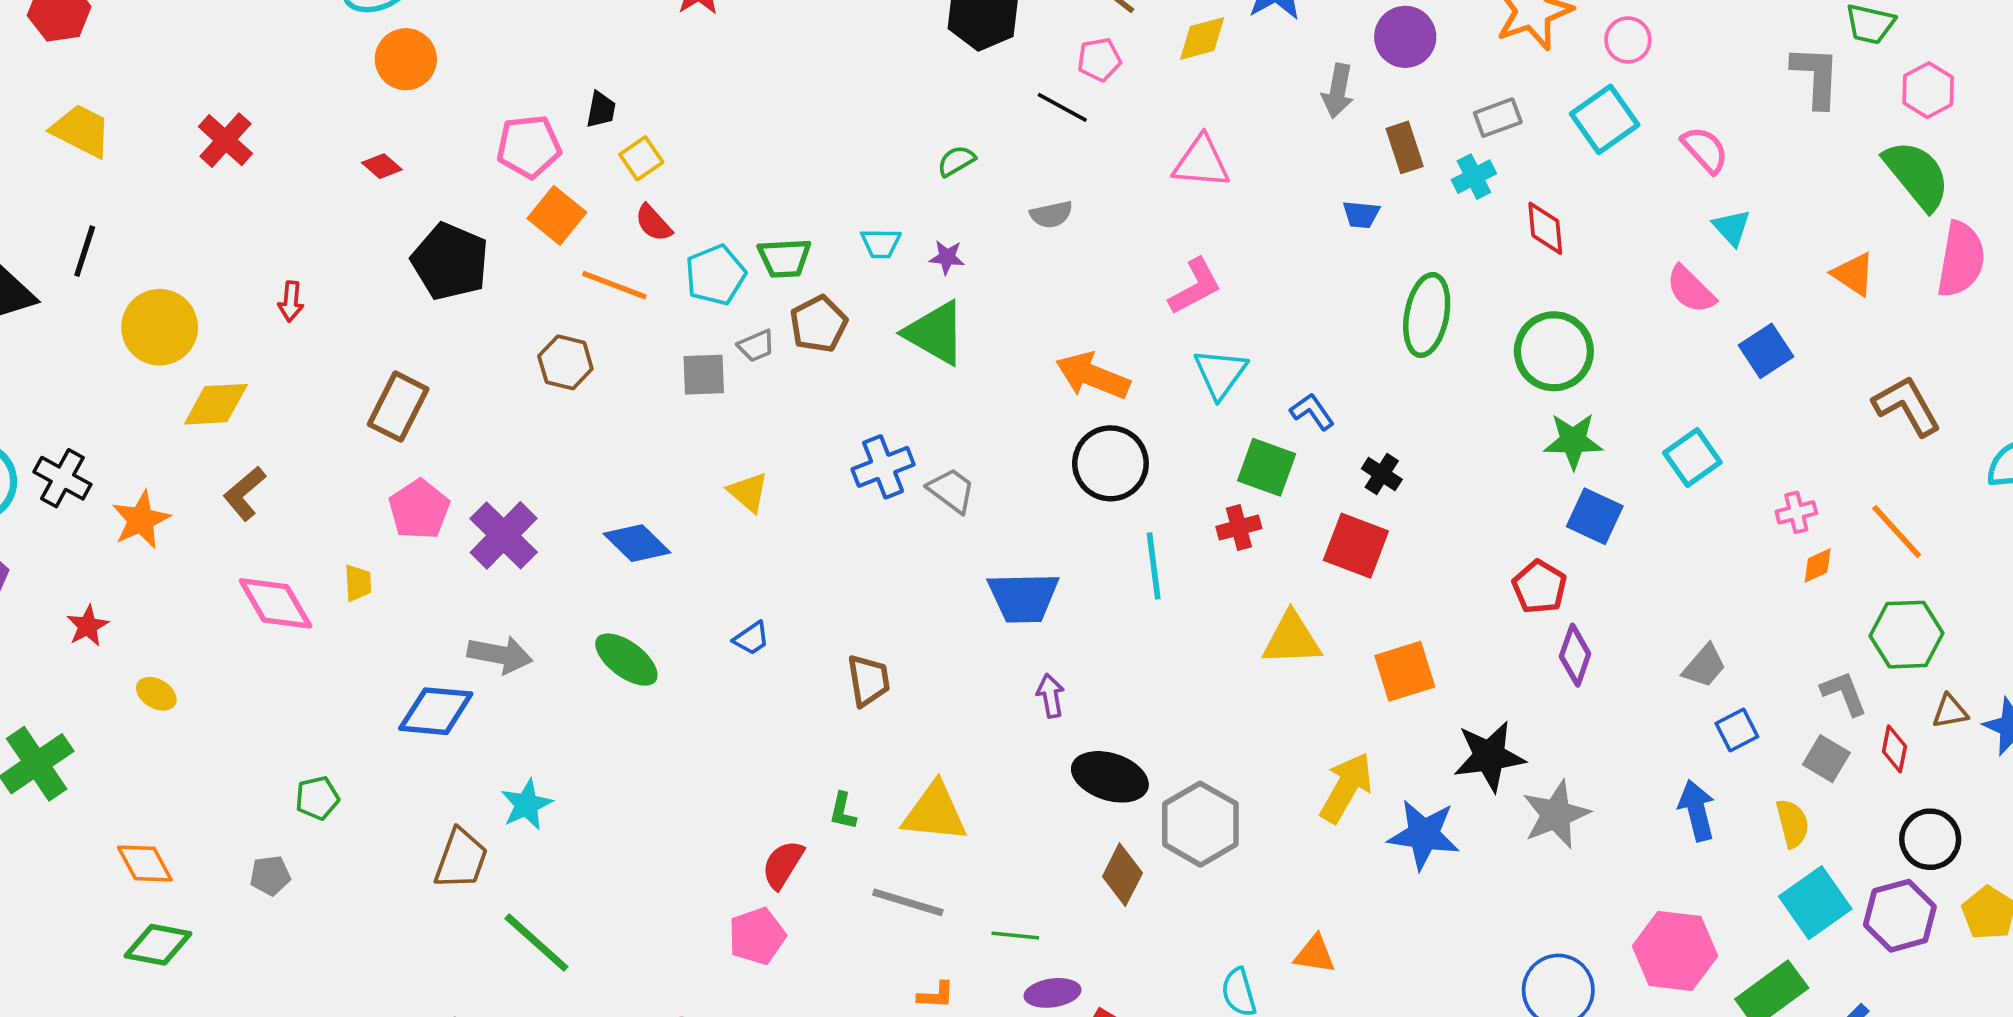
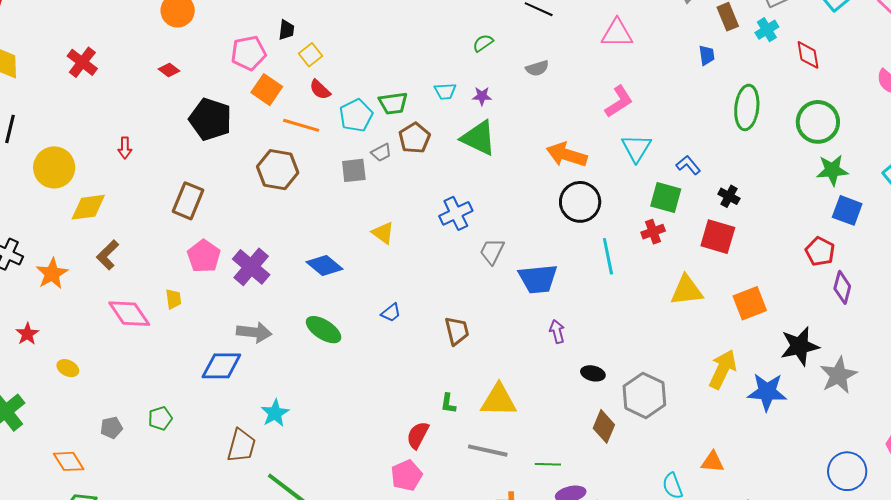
blue trapezoid: (1361, 214) -> (707, 55), turned -100
brown hexagon: (565, 362) -> (278, 170), size x1.4
gray trapezoid: (951, 490) -> (492, 251), moved, turned -96
black ellipse: (1110, 777) -> (593, 373), size x0.6
gray pentagon: (270, 876) -> (111, 428), moved

